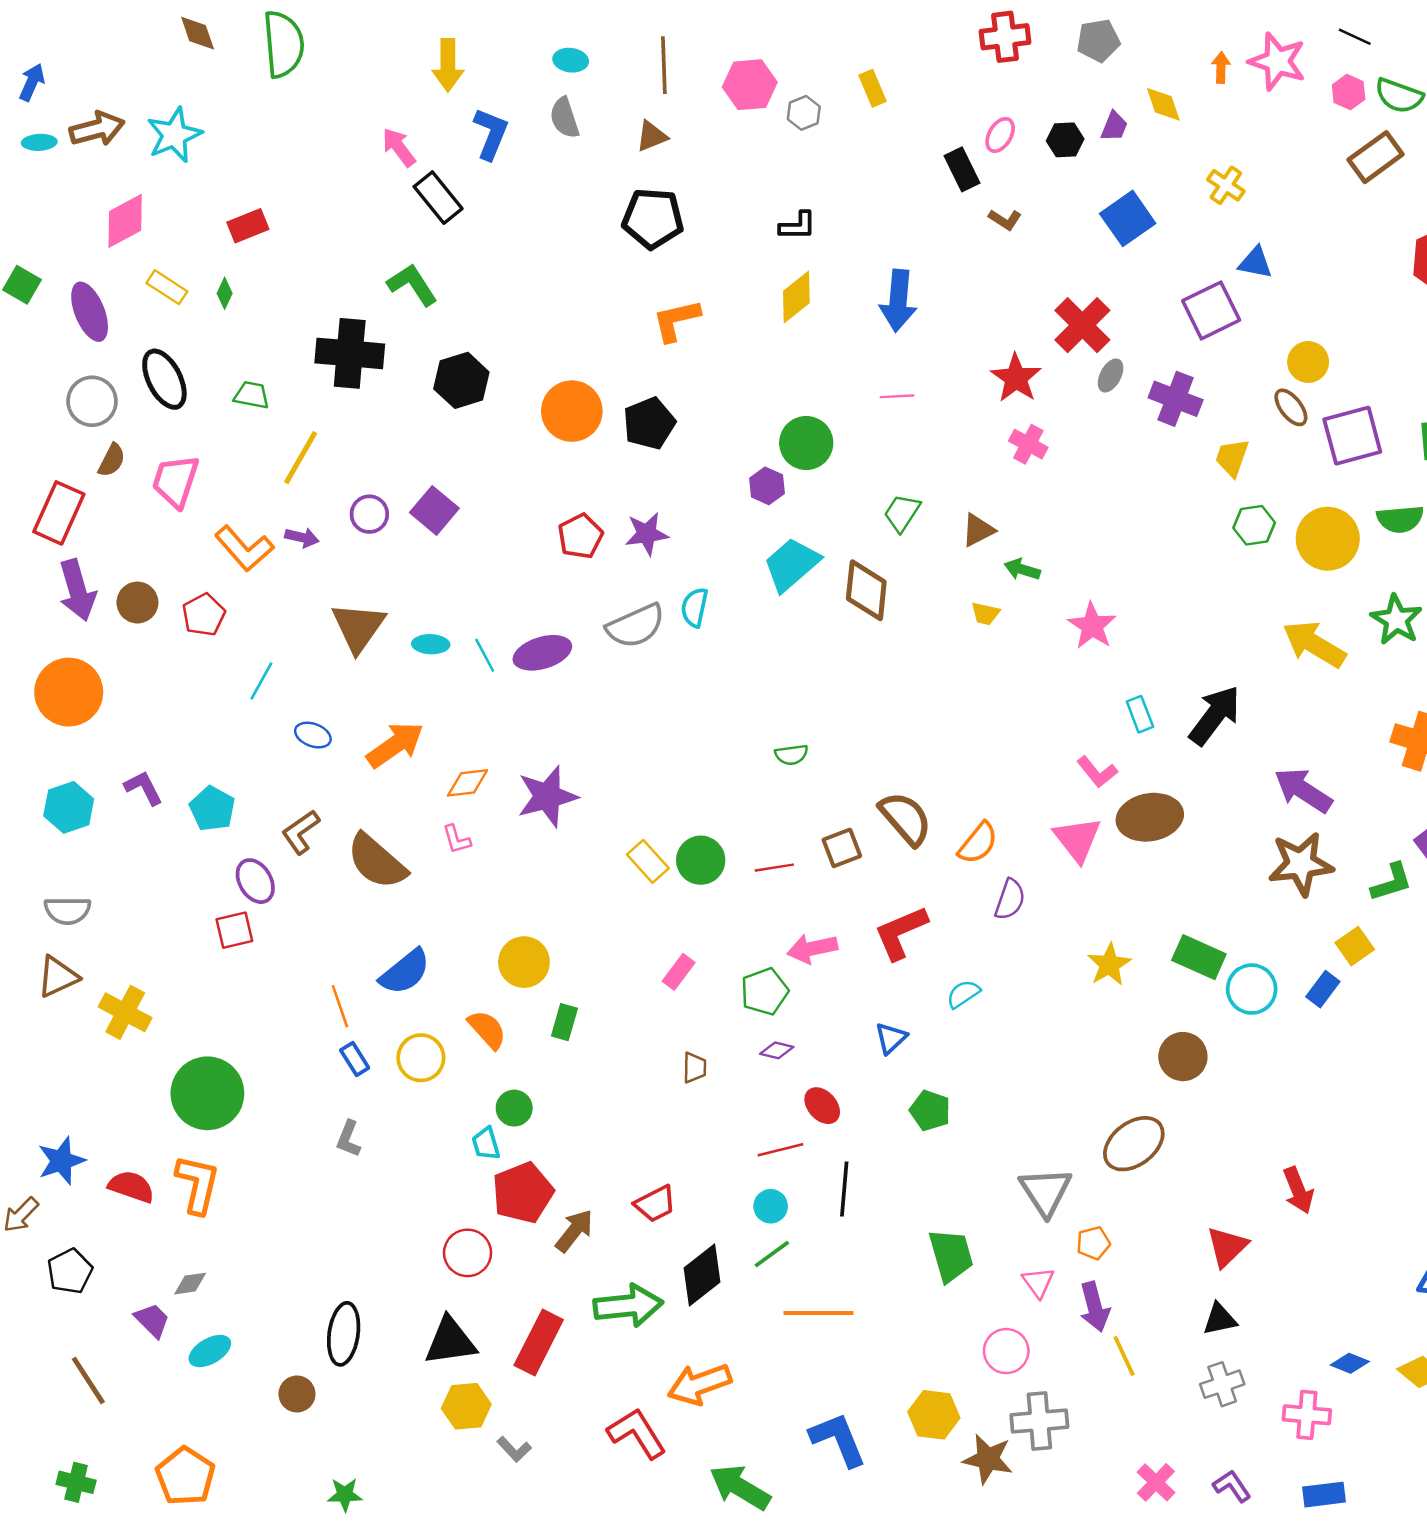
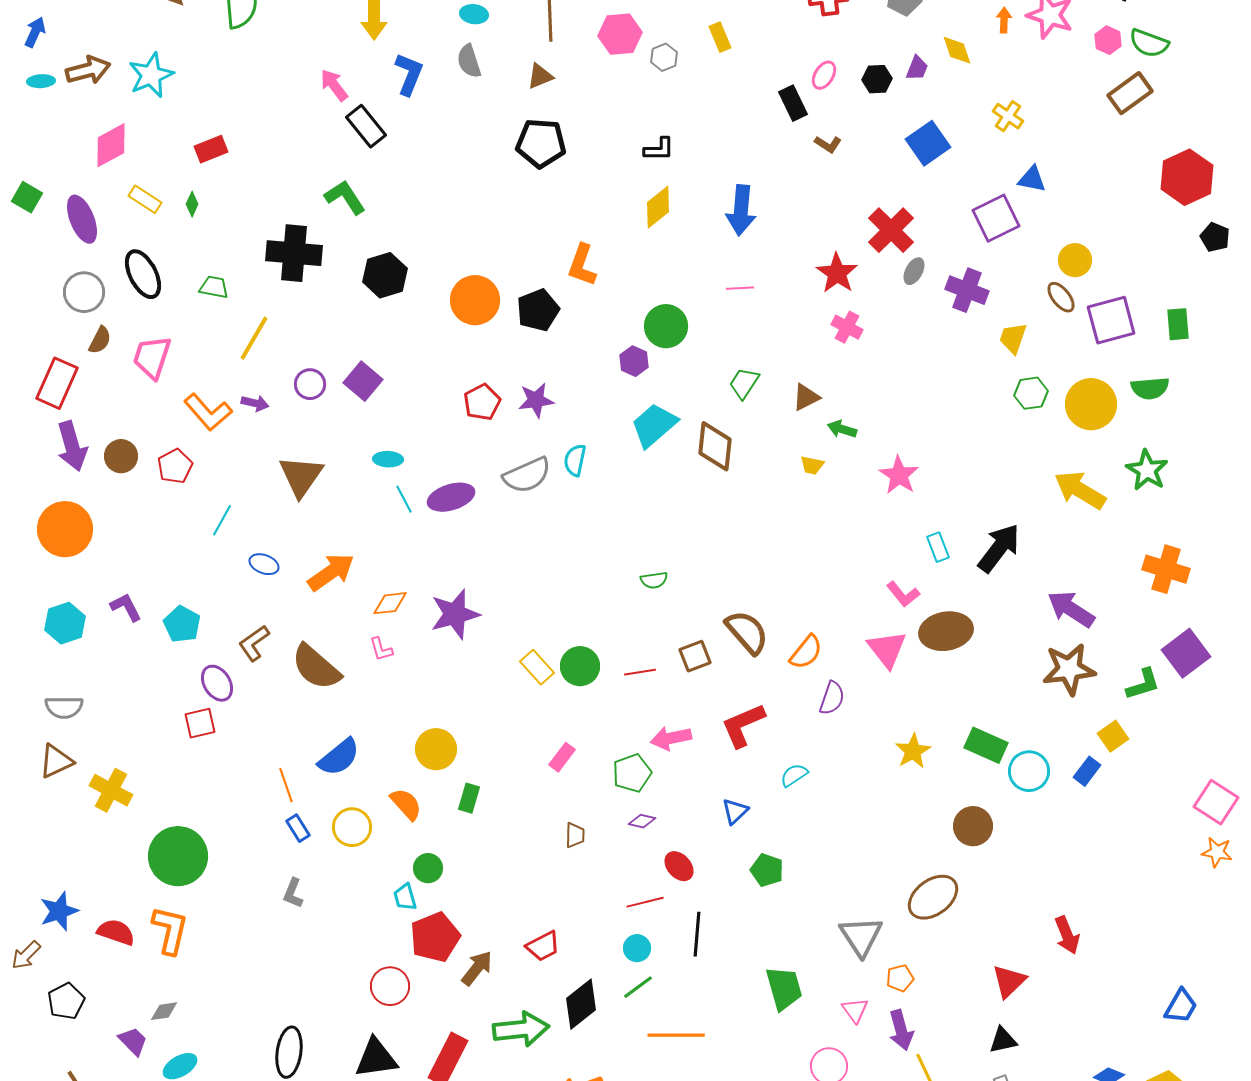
orange L-shape: (676, 320) -> (582, 265), moved, turned -57
cyan ellipse: (431, 644) -> (388, 459), moved

